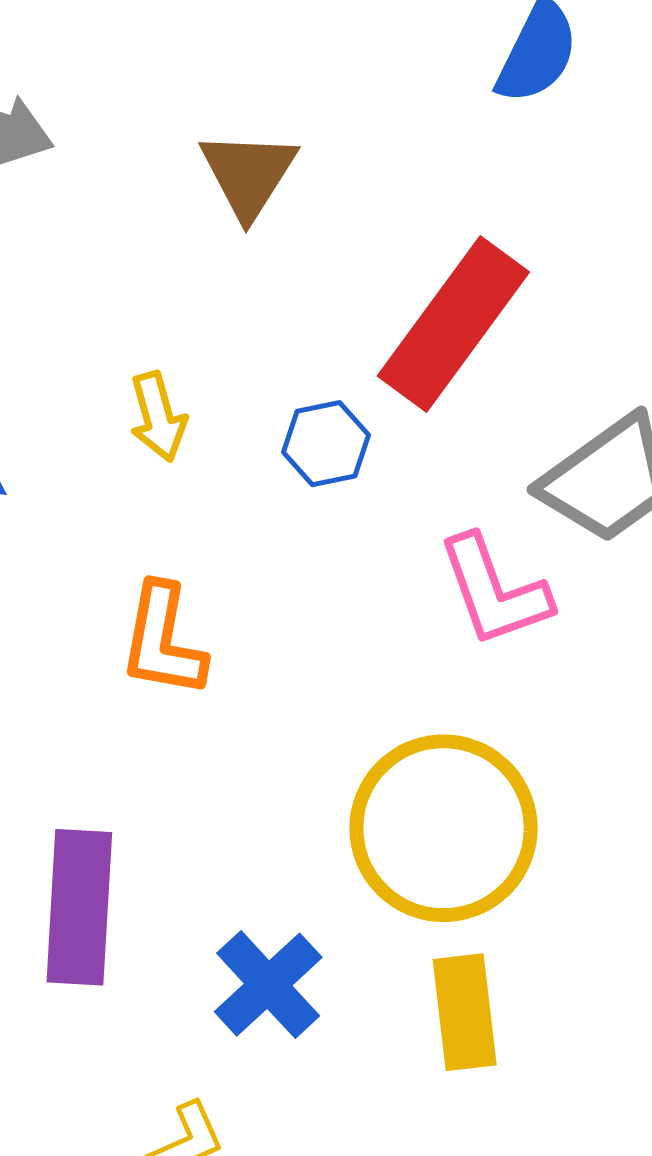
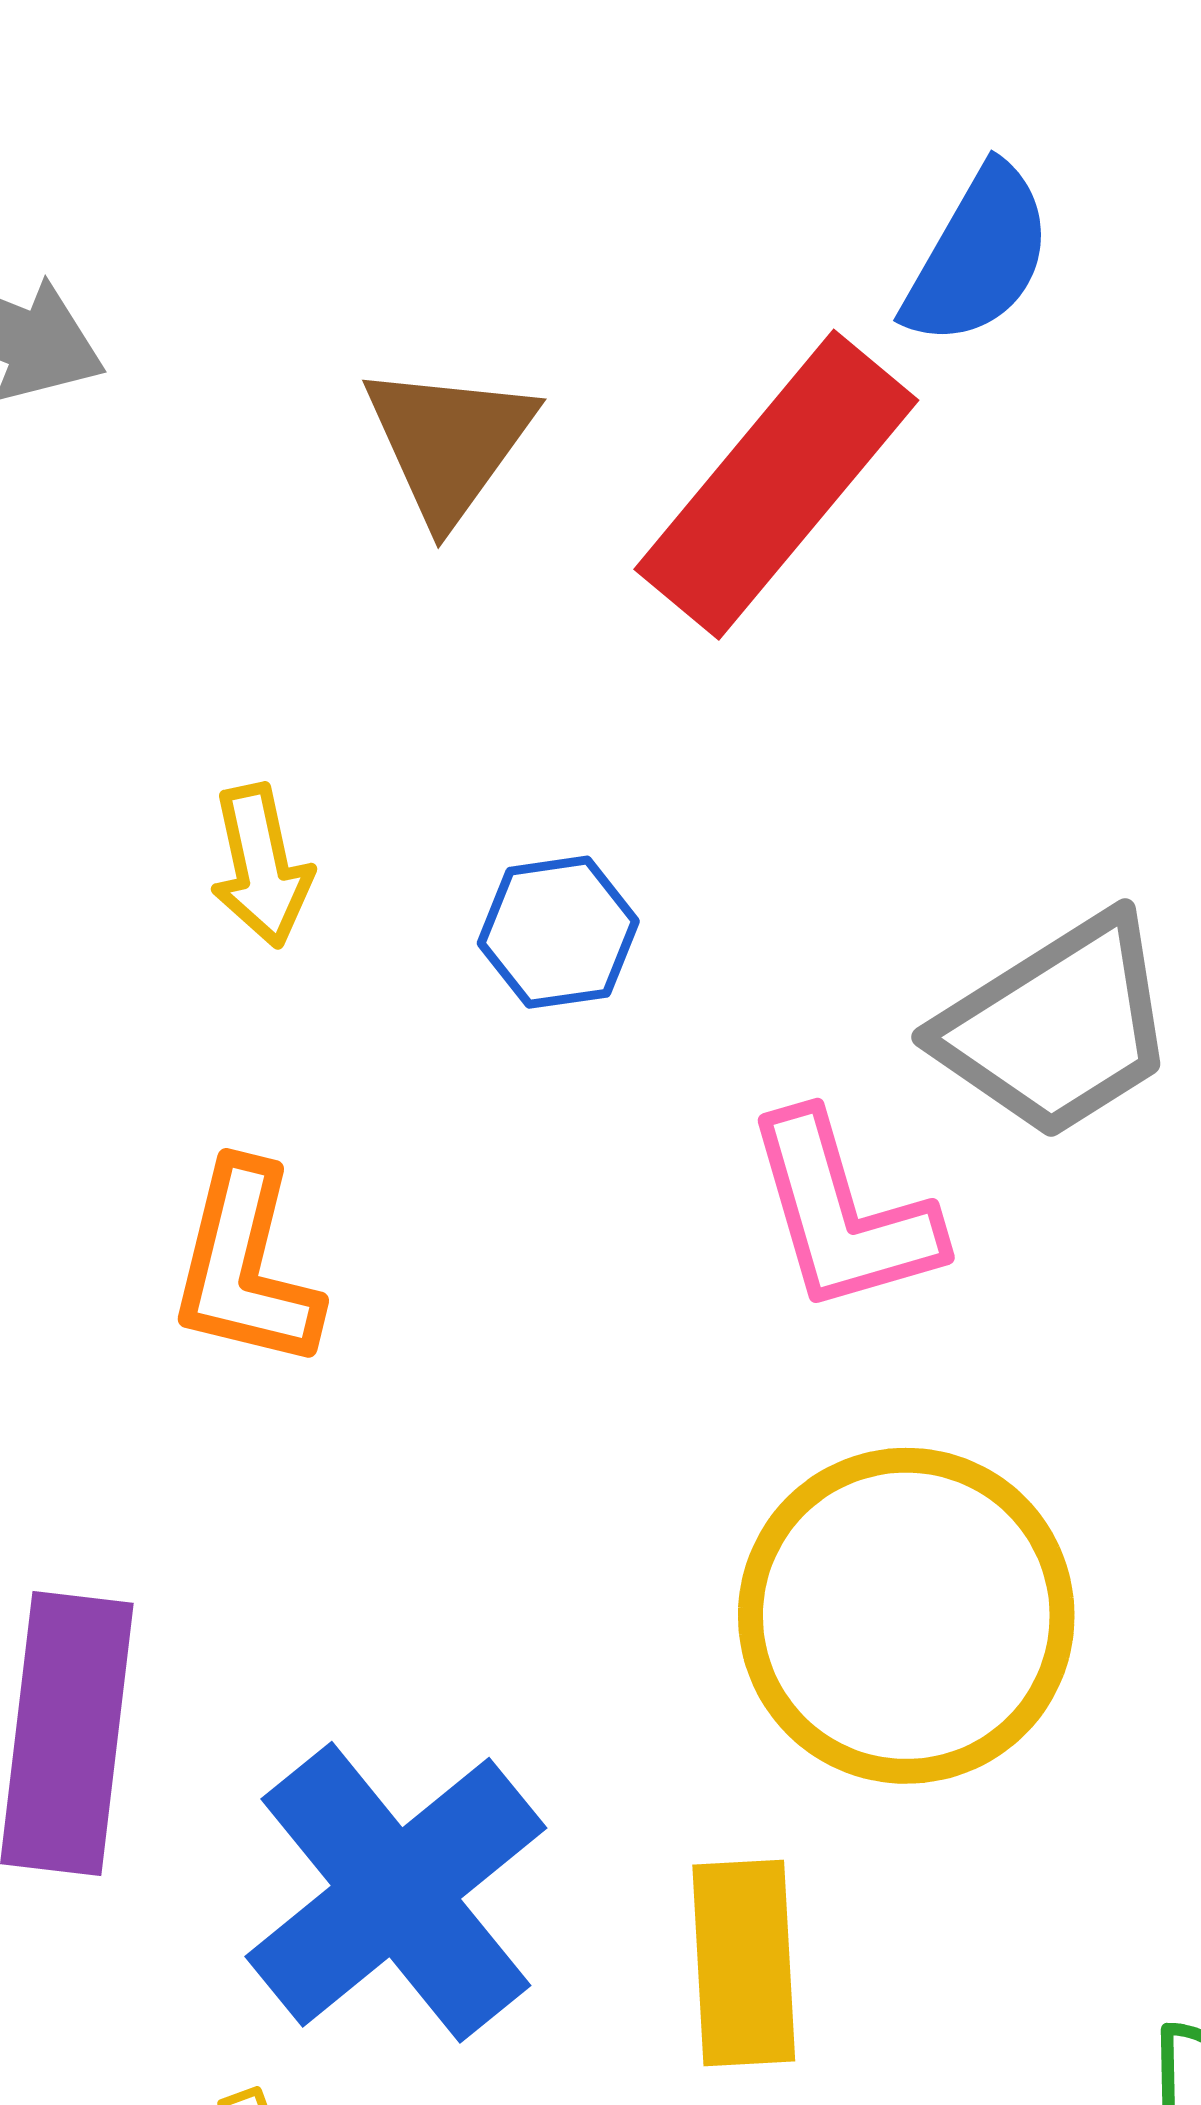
red rectangle: (453, 324) -> (776, 485), moved
yellow circle: (444, 828) -> (906, 1616), moved
blue cross: (268, 985) -> (396, 1892), size x1.5

